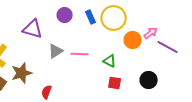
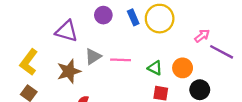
orange circle: (133, 40) -> (183, 68), moved
brown star: (22, 73) -> (69, 71), moved

